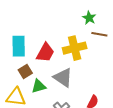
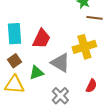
yellow cross: (75, 48) -> (84, 47), moved
brown square: (25, 72) -> (14, 61), moved

